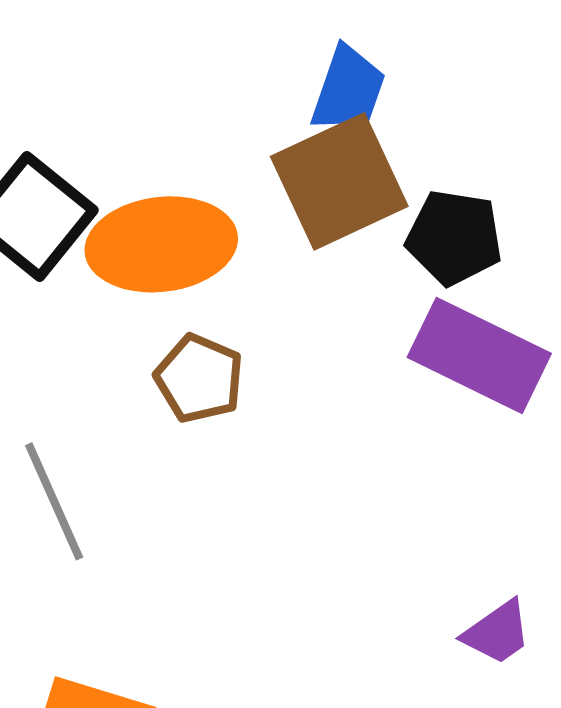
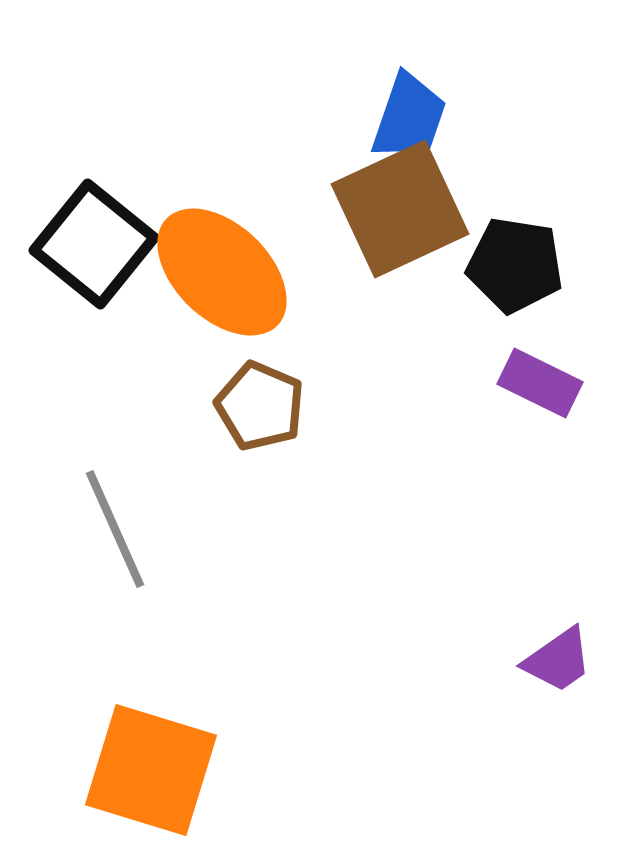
orange ellipse: (161, 244) -> (222, 272), turned 51
purple rectangle: (479, 355) -> (540, 383), size x0.6

